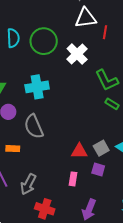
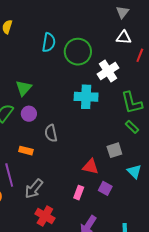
white triangle: (86, 18) -> (124, 37), size x0.7
cyan cross: (37, 87) -> (86, 97), moved
gray semicircle: (34, 126) -> (51, 133), size x0.7
gray square: (101, 148) -> (114, 150), moved

